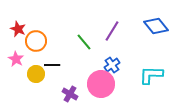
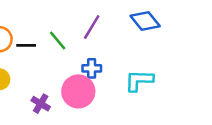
black line: (52, 65) -> (26, 45), moved
blue cross: (112, 65) -> (92, 68), turned 35

